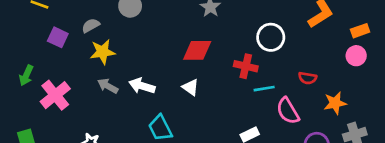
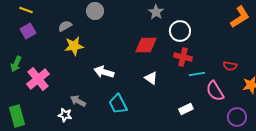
purple square: (58, 37) -> (28, 31), moved, turned 35
white circle: (271, 37) -> (180, 31), moved
gray arrow: (108, 86) -> (78, 101), moved
white triangle: (191, 87) -> (151, 78), moved

